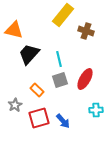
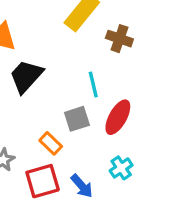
cyan line: (59, 59) -> (93, 84), moved
orange rectangle: (37, 90) -> (51, 143), moved
cyan cross: (96, 110) -> (121, 168), moved, turned -32

